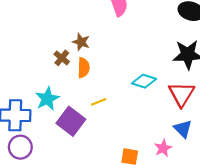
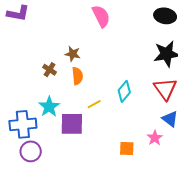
brown cross: (62, 58) -> (50, 70), moved
cyan diamond: (144, 81) -> (124, 91), moved, turned -60
purple square: (71, 121) -> (72, 124), turned -30

